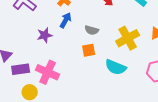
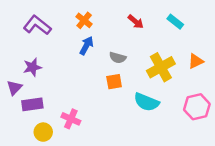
purple star: (45, 35) -> (32, 67), moved
pink cross: (48, 72) -> (71, 119), moved, size x0.7

